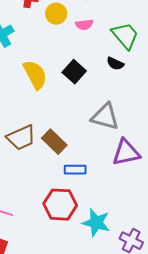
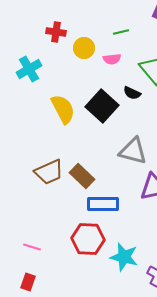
black semicircle: (115, 64) -> (132, 93), moved
black square: (74, 72) -> (102, 106), size x1.4
blue rectangle: (75, 170) -> (103, 204), size x1.4

